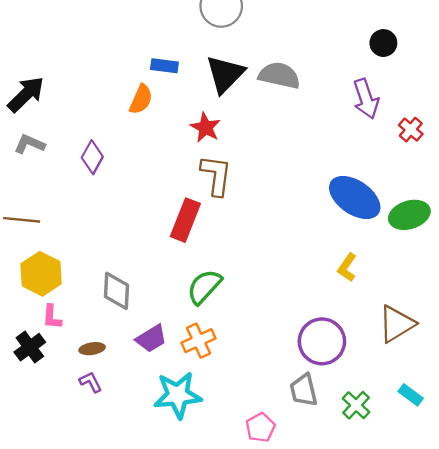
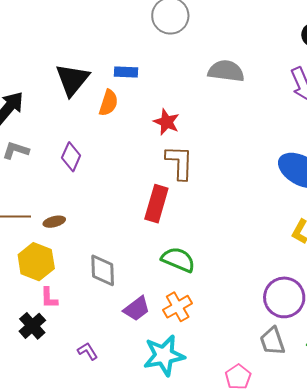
black triangle: (225, 74) -> (72, 80), moved
green semicircle: (204, 287) -> (178, 260), turned 76
brown ellipse: (92, 349) -> (54, 222), moved

